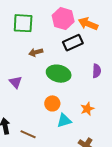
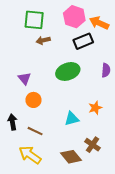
brown arrow: (36, 52) -> (43, 40), moved
green ellipse: (59, 74) -> (68, 71), turned -35
orange circle: (52, 103) -> (33, 100), moved

